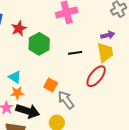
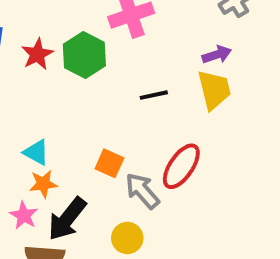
green hexagon: (39, 44) -> (84, 55), moved
red ellipse: (96, 76) -> (181, 166), moved
black arrow: (28, 111) -> (67, 219), turned 115

